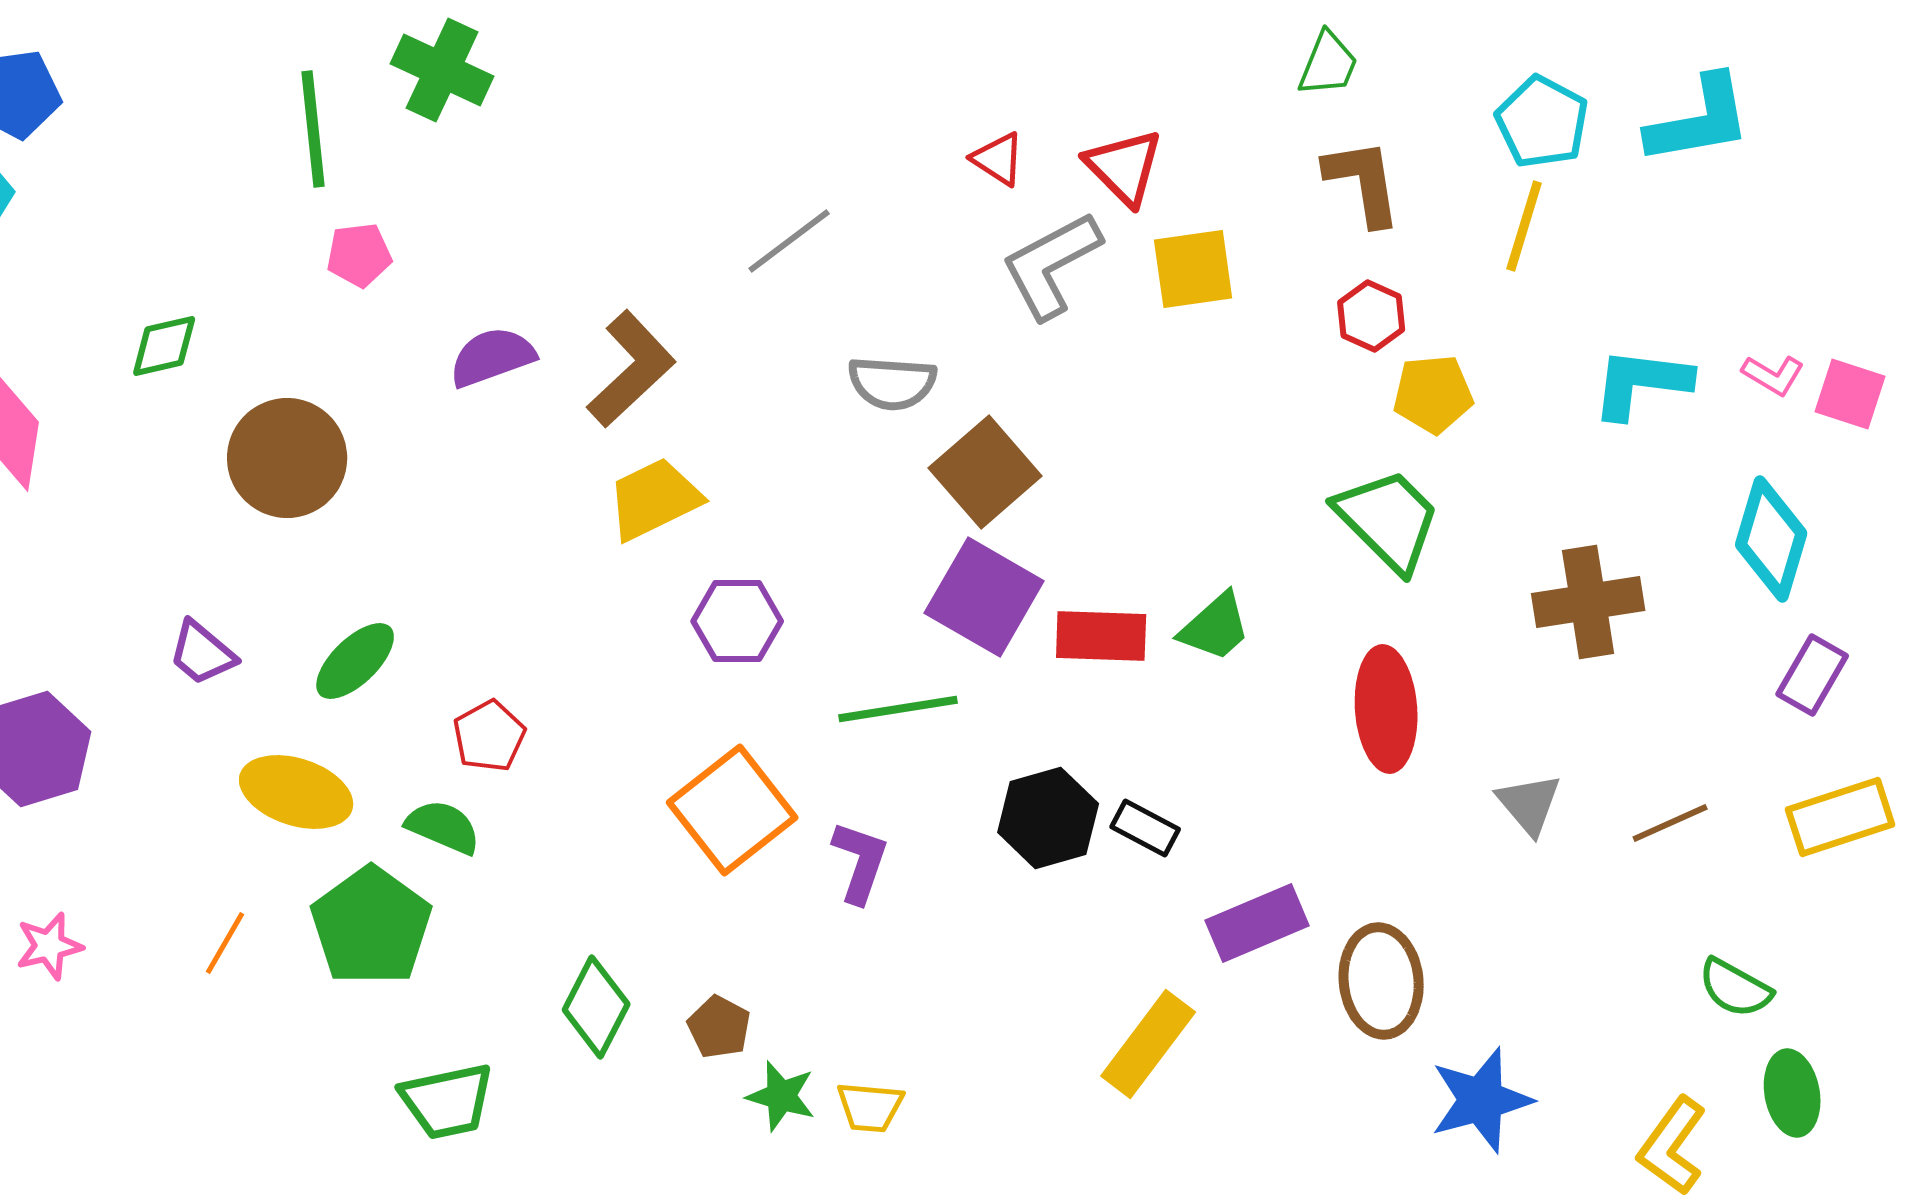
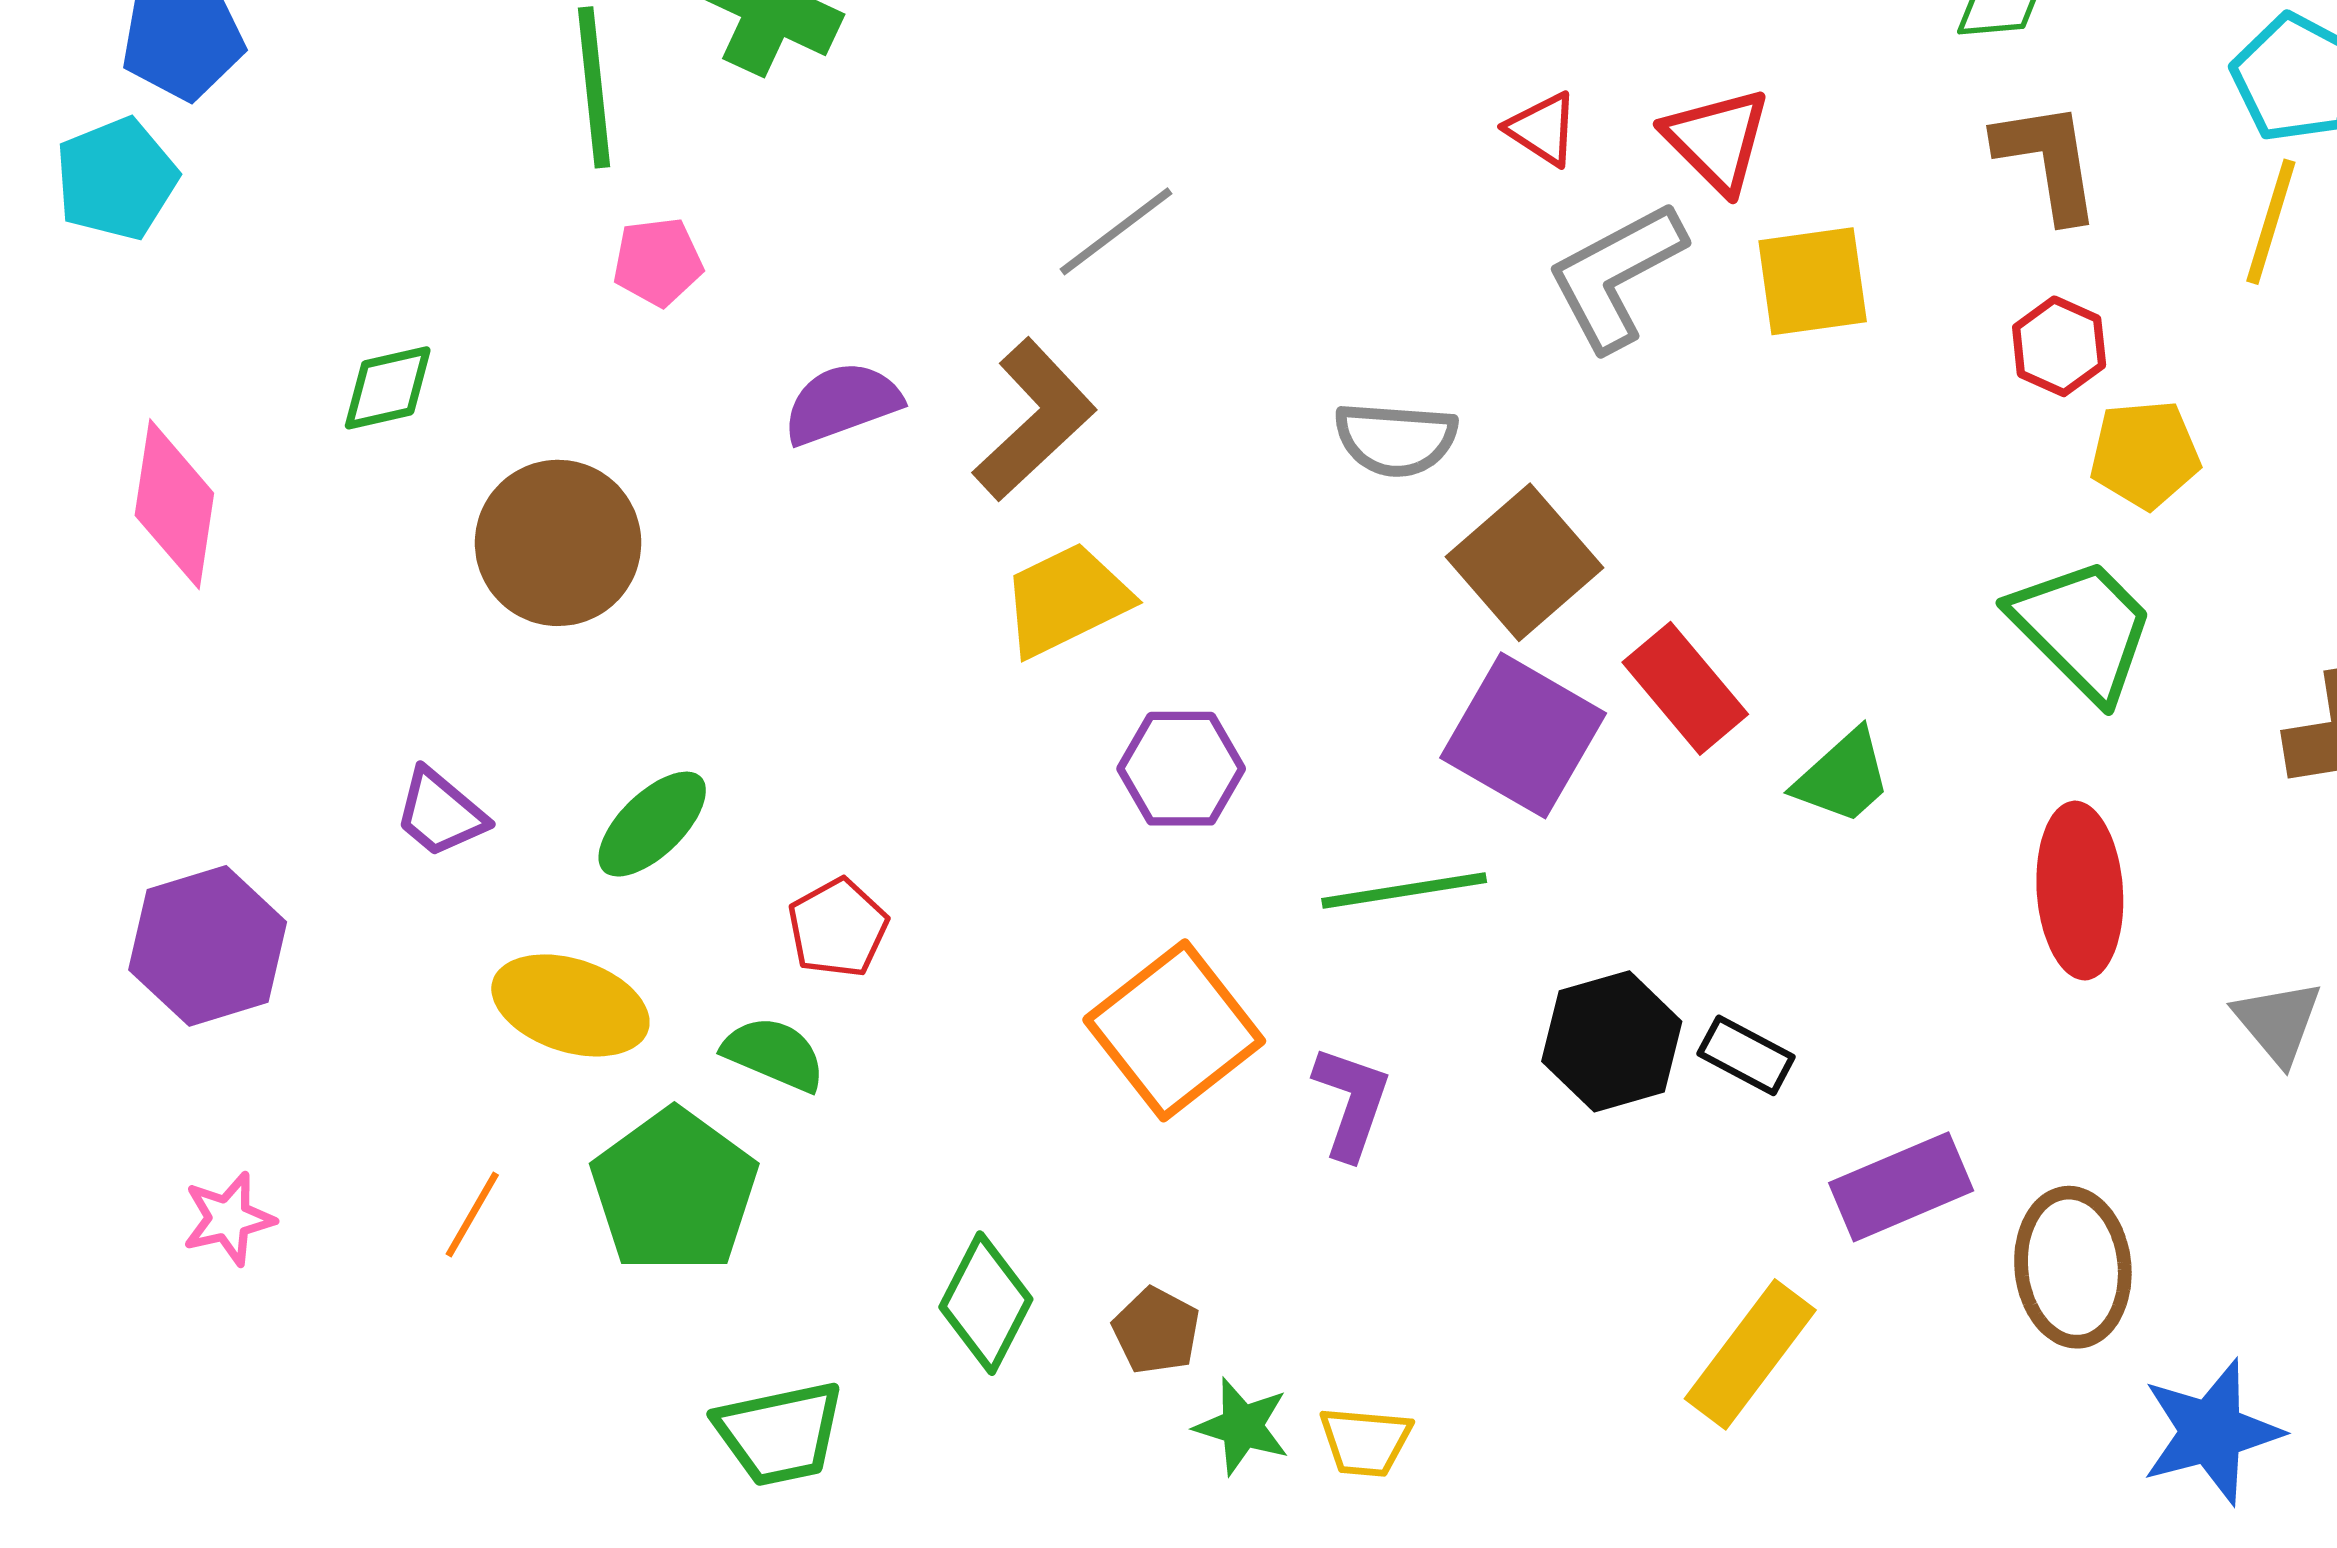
gray line: (789, 241) -> (1116, 231), moved
red rectangle: (1101, 636) -> (1685, 688), moved, turned 48

